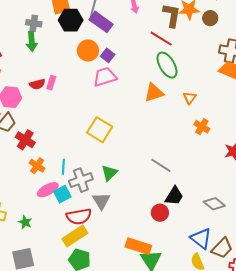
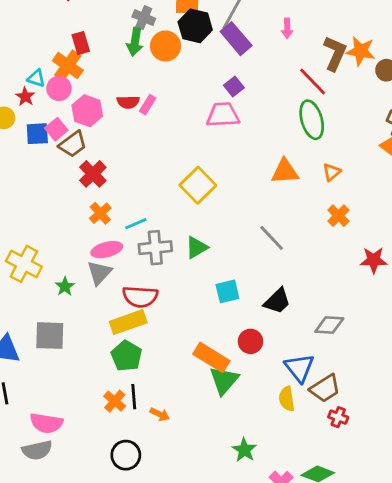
orange circle: (88, 50) -> (166, 46), moved
orange triangle: (154, 93) -> (285, 171), moved
gray line: (161, 165) -> (272, 238), moved
cyan line: (63, 167) -> (136, 224), turned 49
cyan square: (62, 194) -> (227, 291), moved
gray triangle: (101, 201) -> (99, 273), moved
gray diamond: (214, 204) -> (329, 325), turned -50
red circle: (160, 213) -> (250, 341), moved

